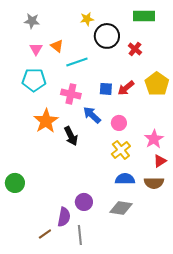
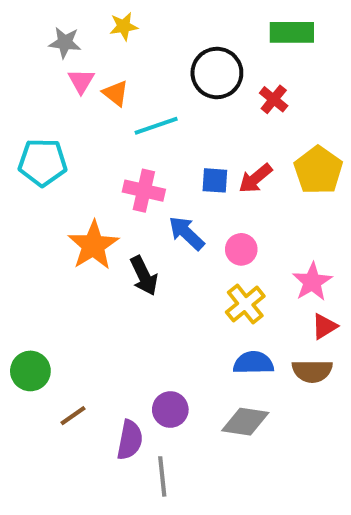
yellow star: (87, 19) -> (124, 26), moved
pink triangle: (36, 49) -> (81, 81), moved
cyan pentagon: (34, 80) -> (43, 162), moved
brown line: (45, 234) -> (73, 416), moved

